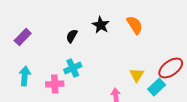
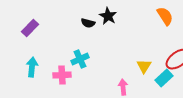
orange semicircle: (135, 25) -> (165, 16), moved
black semicircle: (72, 36) -> (88, 23), moved, turned -104

